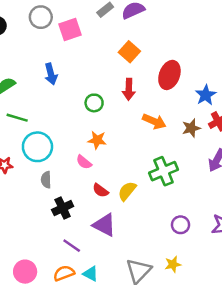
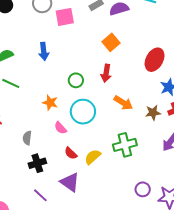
red ellipse: (169, 75) -> (155, 60), moved
orange star: (97, 140) -> (50, 103), moved
cyan circle: (37, 147) -> (83, 112), moved
purple circle: (181, 225) -> (143, 189), moved

